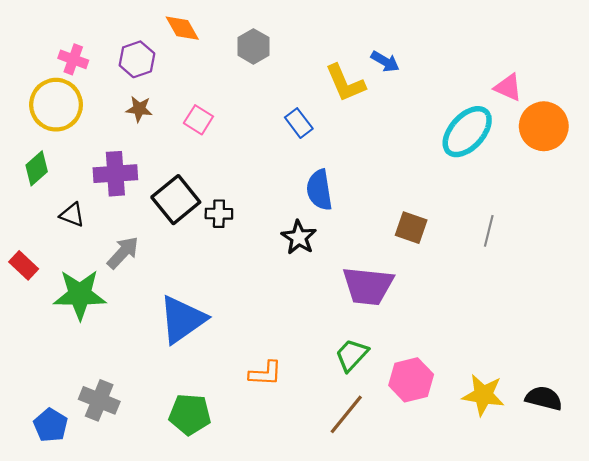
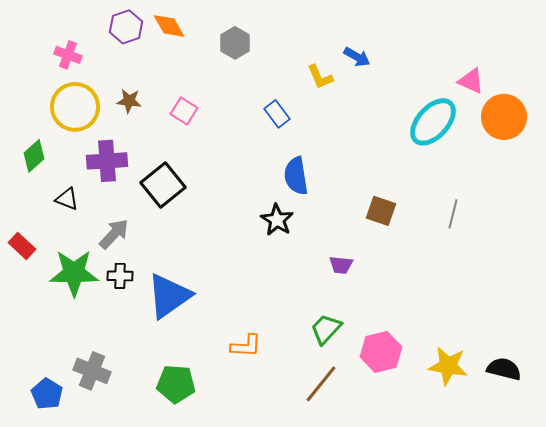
purple hexagon: (137, 59) -> (126, 27), moved
yellow L-shape: (345, 83) -> (320, 77), size x0.7
yellow circle: (56, 105) -> (75, 107), moved
black cross: (219, 214) -> (120, 276), moved
purple trapezoid: (368, 286) -> (341, 265), size x0.5

